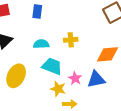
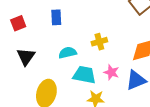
pink star: (75, 78) -> (111, 72), moved

